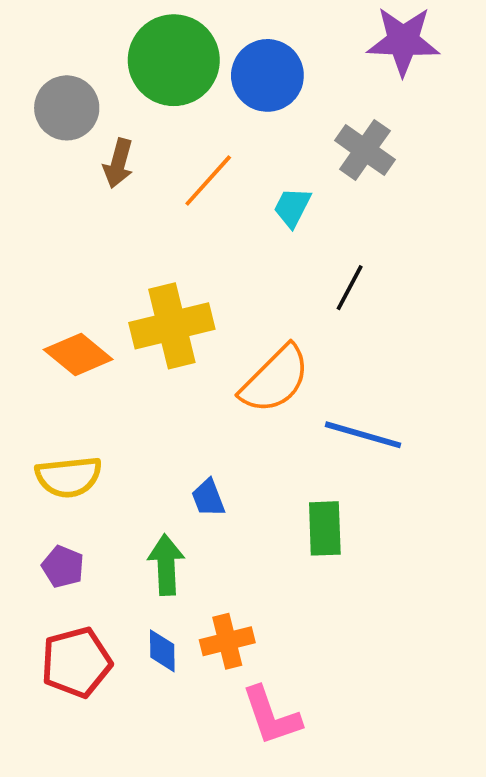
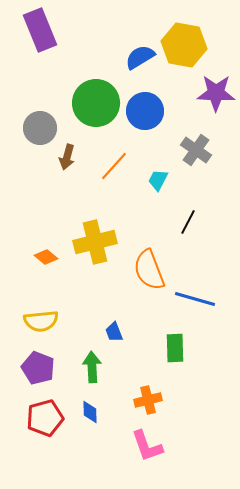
orange diamond: (78, 355) -> (46, 257), size x0.7
orange semicircle: (275, 379) -> (149, 270), turned 114
purple pentagon: (63, 567) -> (38, 368), size x1.5
orange cross: (227, 641) -> (148, 400), moved

